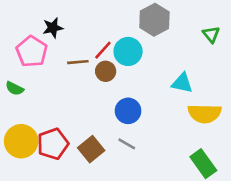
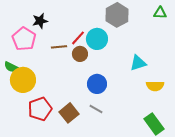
green triangle: (211, 34) -> (160, 13), moved, turned -48
cyan triangle: (182, 83) -> (138, 63), turned -30
yellow semicircle: (205, 114) -> (155, 86), size x0.7
yellow circle: (21, 141) -> (23, 80), moved

